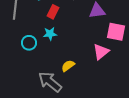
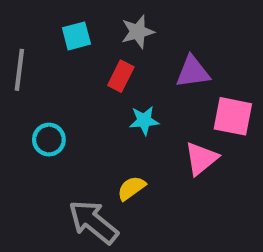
red rectangle: (53, 12) -> (121, 76), moved
cyan star: (50, 34) -> (144, 121), moved

